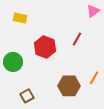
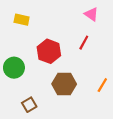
pink triangle: (93, 11) -> (91, 14), moved, turned -48
brown hexagon: (69, 86) -> (64, 84), moved

